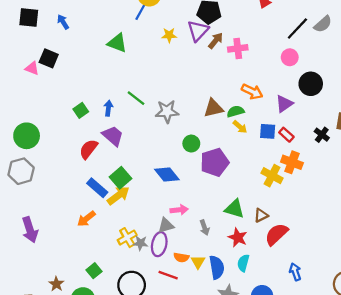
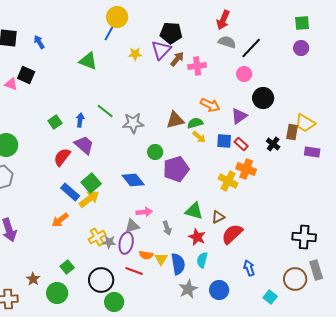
gray semicircle: (323, 24) -> (227, 42), moved, turned -120

